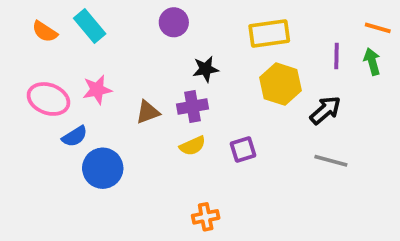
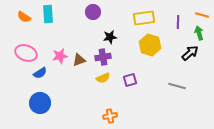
cyan rectangle: (90, 26) -> (48, 14), turned 36
purple line: (337, 56) -> (178, 22), moved
pink star: (97, 90) -> (60, 56), moved
black arrow: (325, 110) -> (190, 53), moved
blue circle: (103, 168) -> (40, 103), moved

